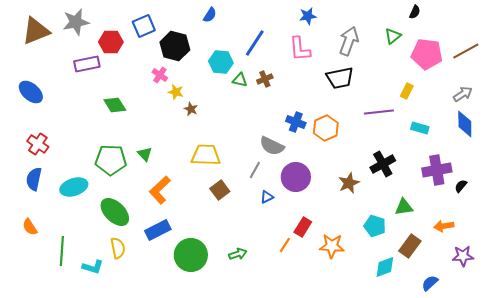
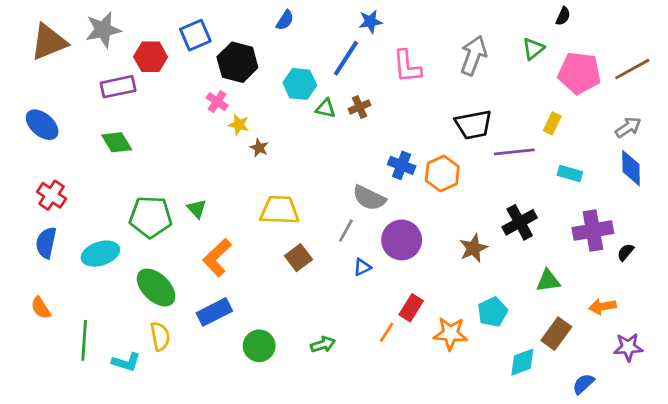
blue star: (308, 16) -> (370, 22), moved
black trapezoid: (340, 78) -> (474, 125), moved
green diamond: (115, 105) -> (117, 142), moved
cyan pentagon: (375, 226) -> (493, 312), moved, turned 30
green circle: (191, 255) -> (259, 346), size x0.7

